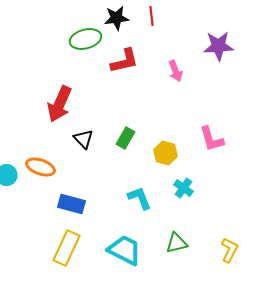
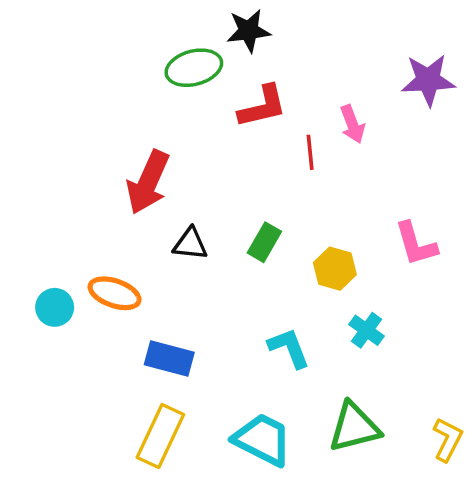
red line: (152, 16) -> (310, 152), moved
black triangle: (84, 139) -> (190, 244), turned -40
green triangle: (176, 243) -> (354, 427), size x1.4

